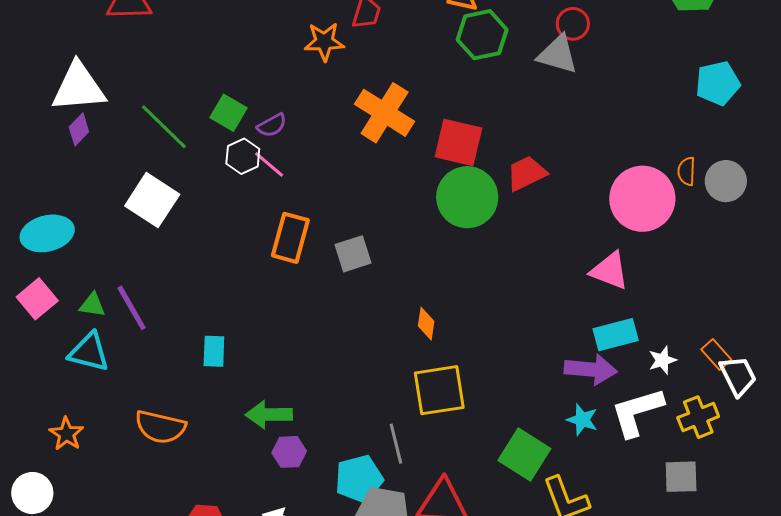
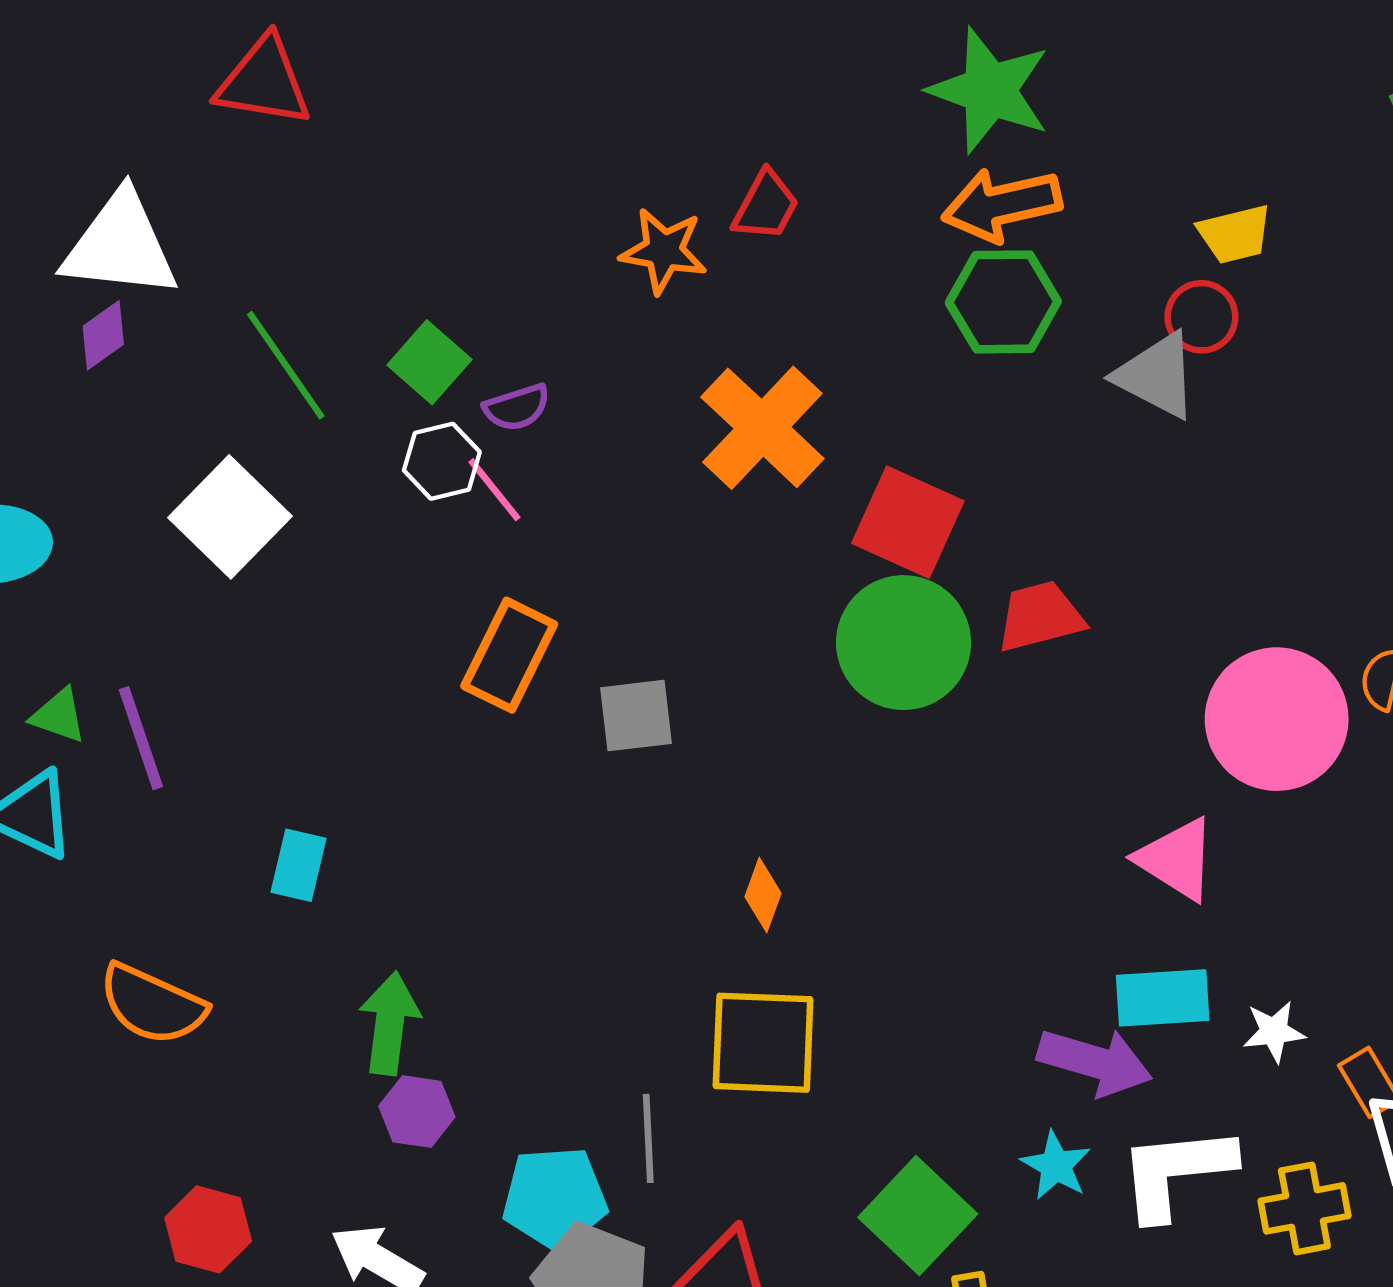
white star: (662, 360) -> (1274, 1032), moved
green arrow: (269, 415) -> (389, 1023), turned 87

